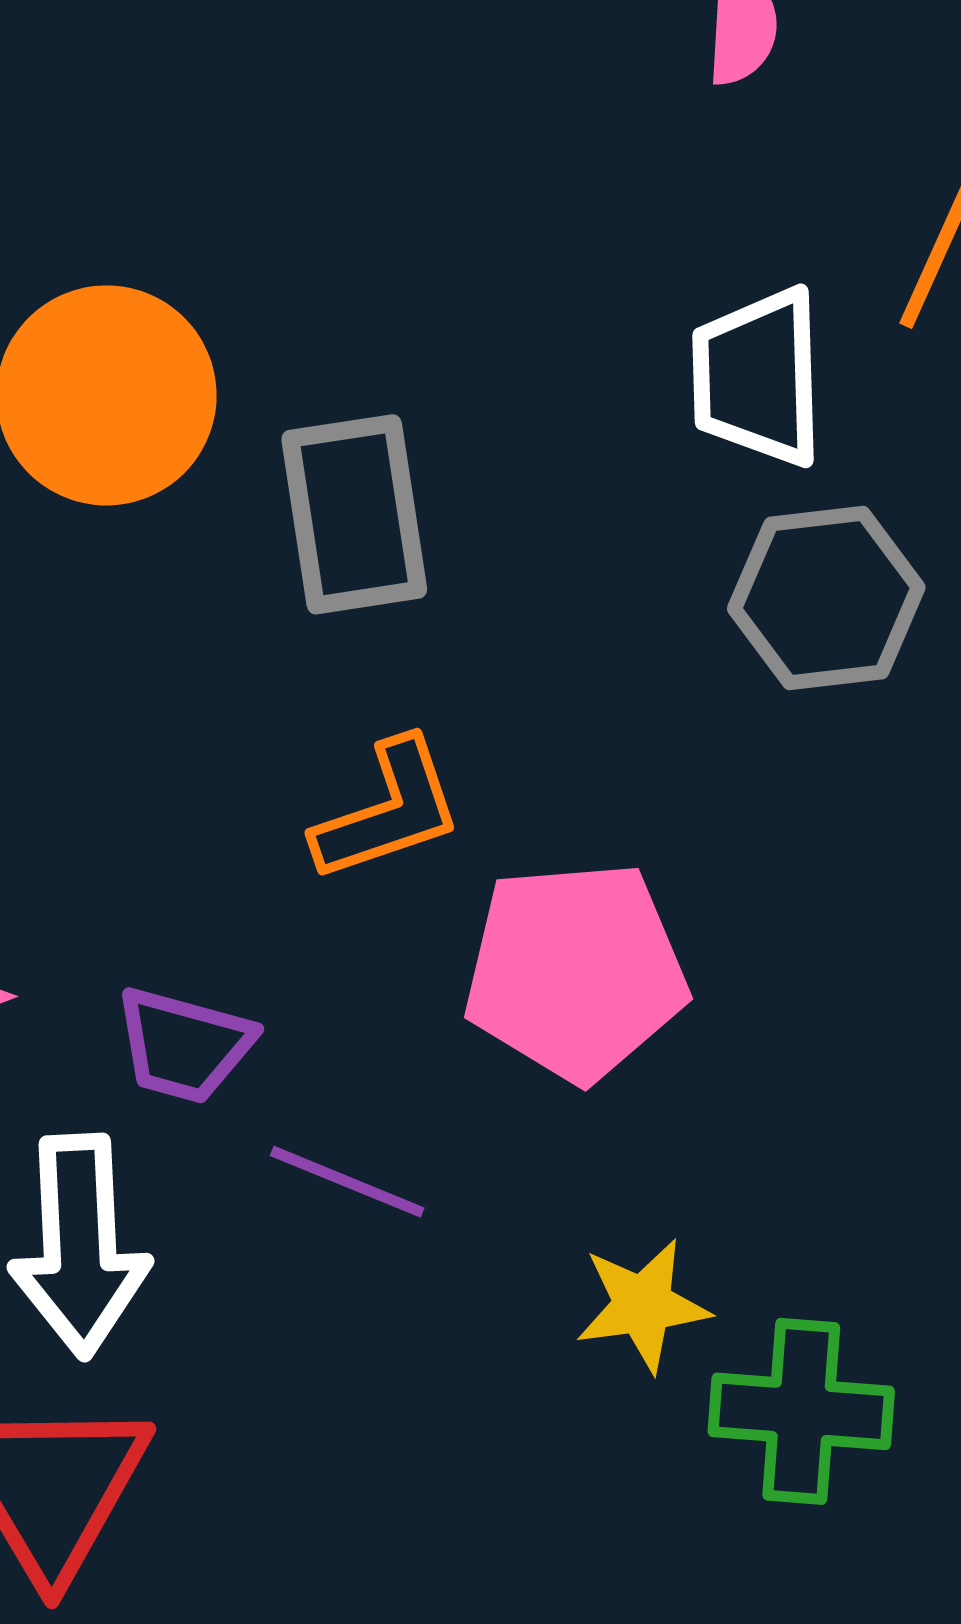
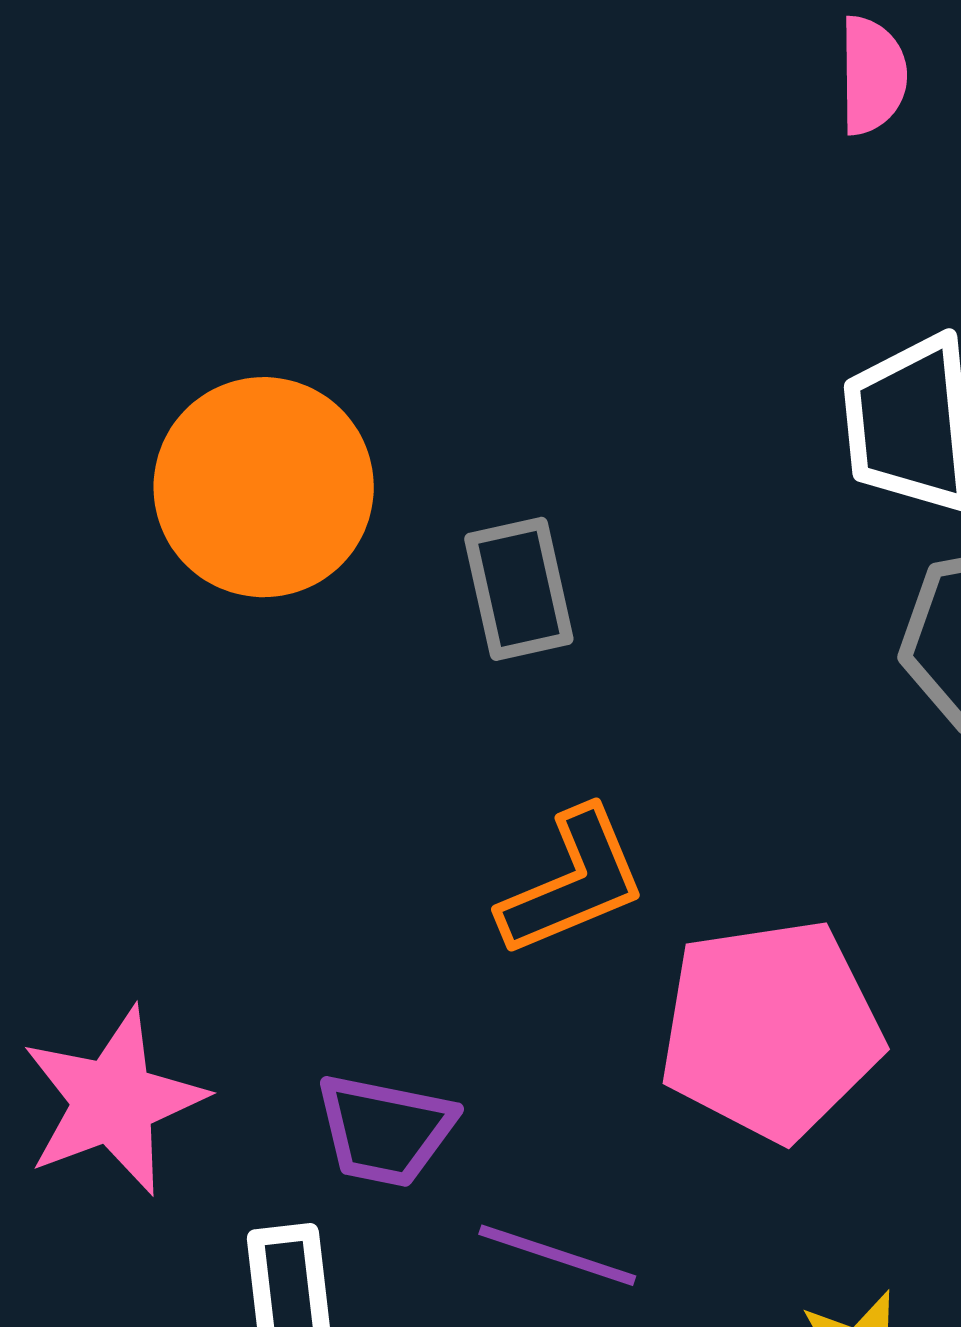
gray rectangle: (354, 514) -> (519, 589), size x0.7

